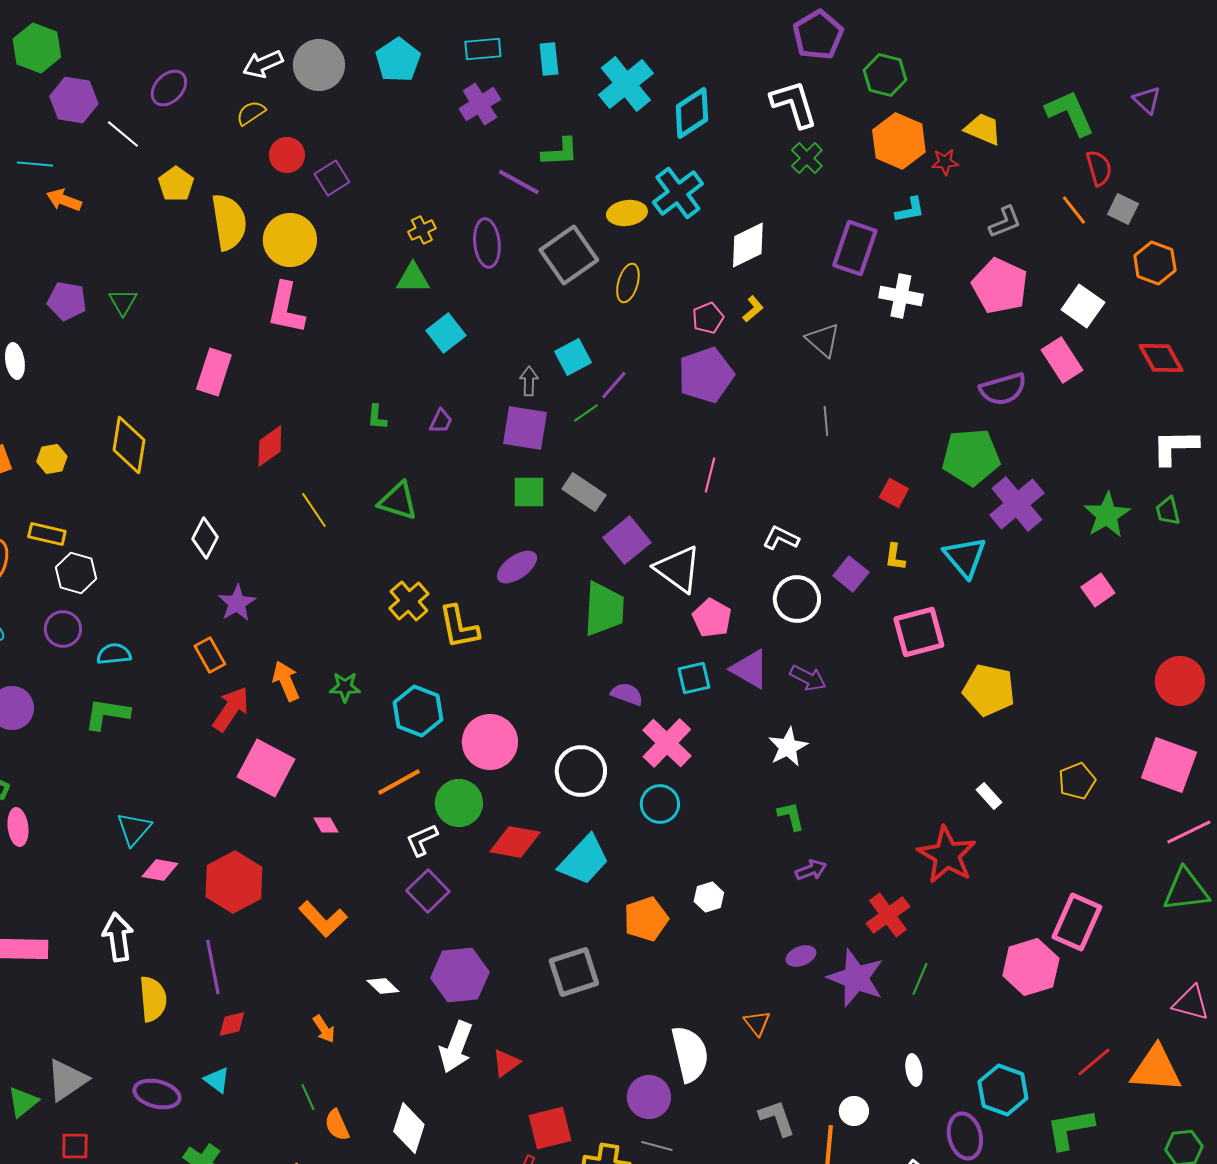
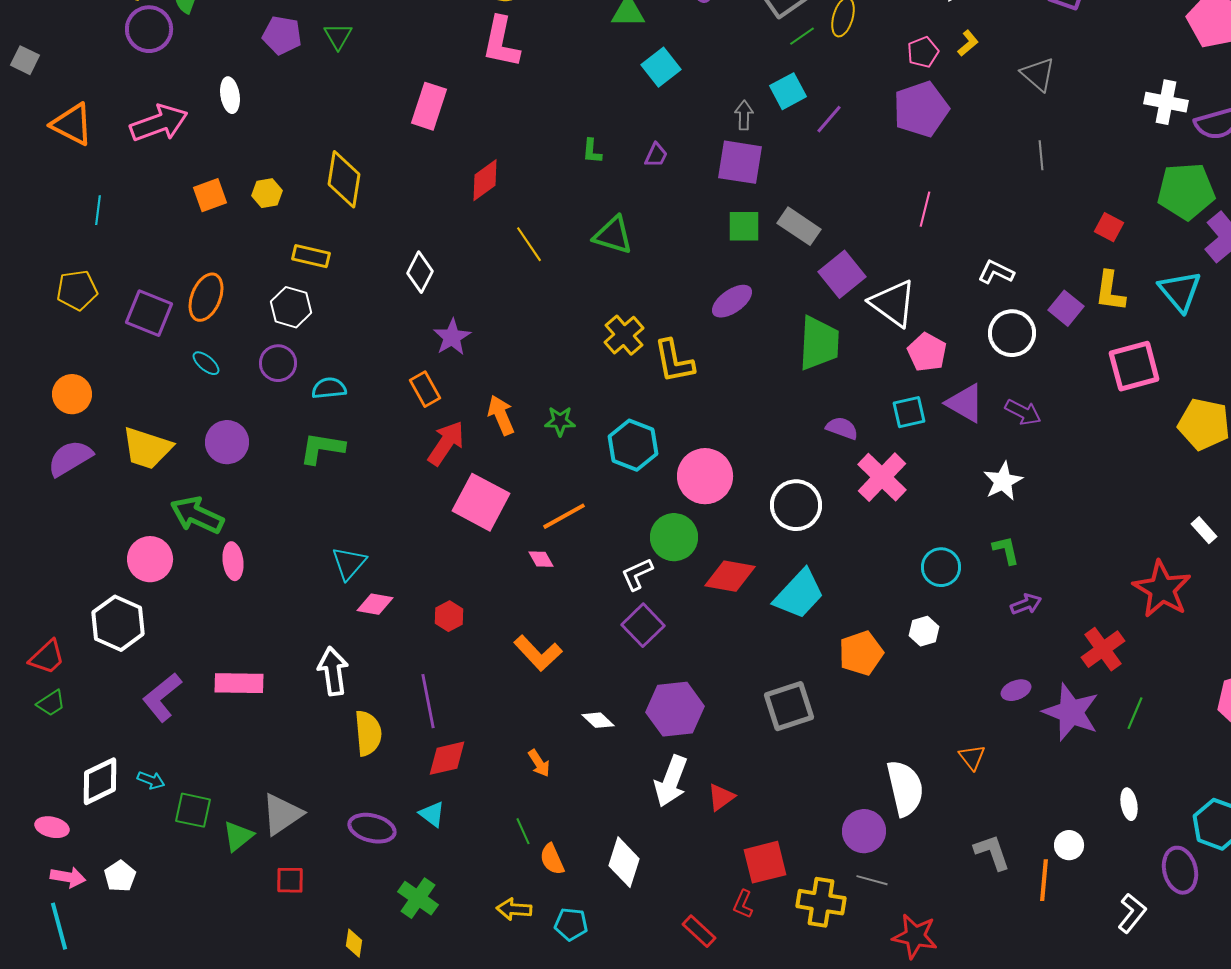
white cross: (901, 296) -> (1166, 102), moved
green line: (586, 413) -> (802, 36), moved
yellow rectangle: (47, 534) -> (311, 256), moved
yellow L-shape: (895, 557) -> (1110, 291), size x1.5
orange line: (399, 782) -> (564, 516), moved
cyan circle: (660, 804) -> (941, 567), moved
red hexagon: (234, 882) -> (449, 616), size x0.5
red diamond: (232, 1024) -> (447, 758), size x1.4

